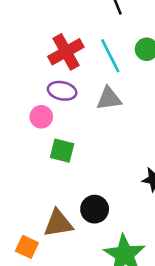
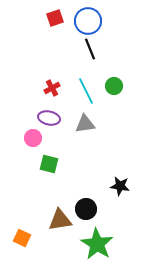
red cross: (66, 52) -> (52, 88), size x0.6
black circle: (95, 209) -> (86, 209), moved
brown triangle: (58, 223) -> (60, 220), moved

